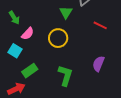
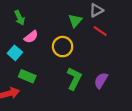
red line: (100, 25) -> (100, 31), moved
green rectangle: (30, 71) -> (27, 76), turned 49
green L-shape: (65, 76) -> (74, 79), moved

